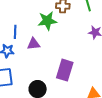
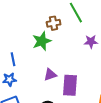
purple triangle: (34, 44) -> (50, 75), moved

